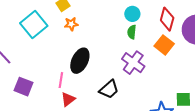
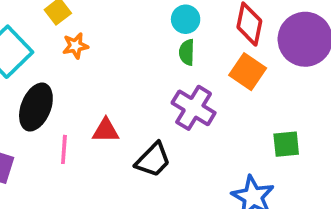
black ellipse: (80, 61) -> (36, 107), moved
red triangle: (68, 99) -> (106, 131), moved, turned 42
green square: (183, 99) -> (286, 144), moved

